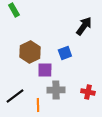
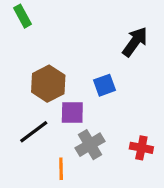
gray cross: (56, 90) -> (90, 145), turned -30
black line: (15, 96) -> (34, 132), moved

